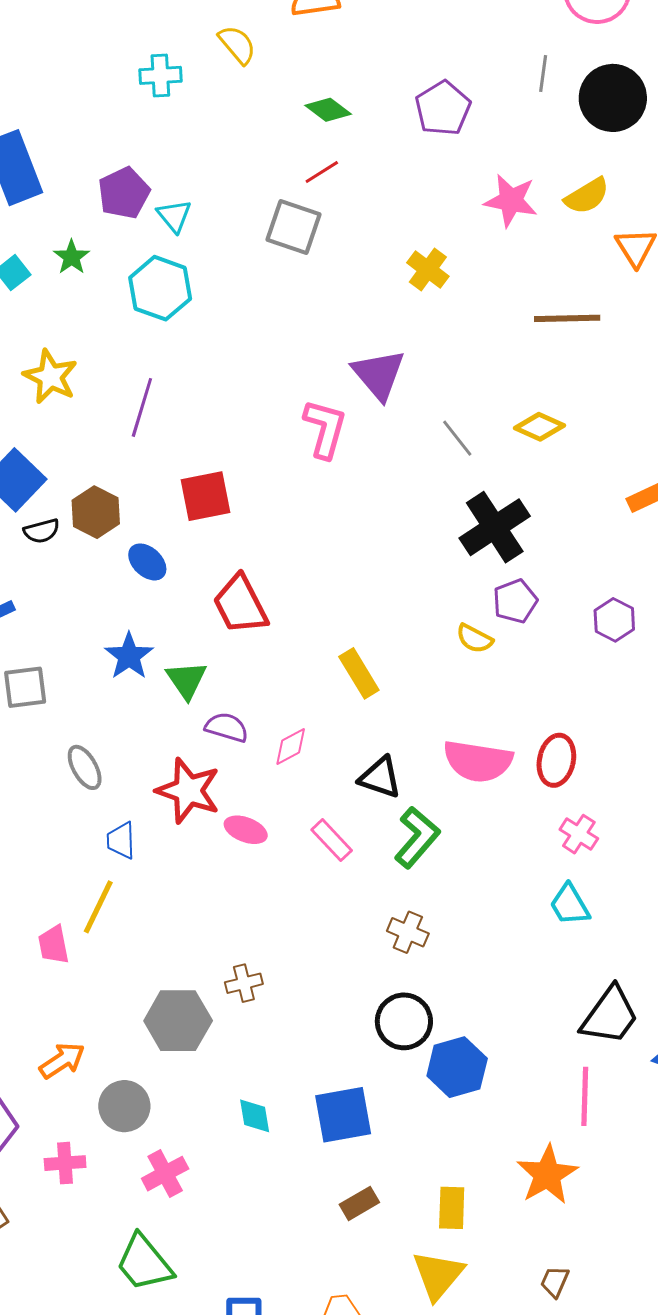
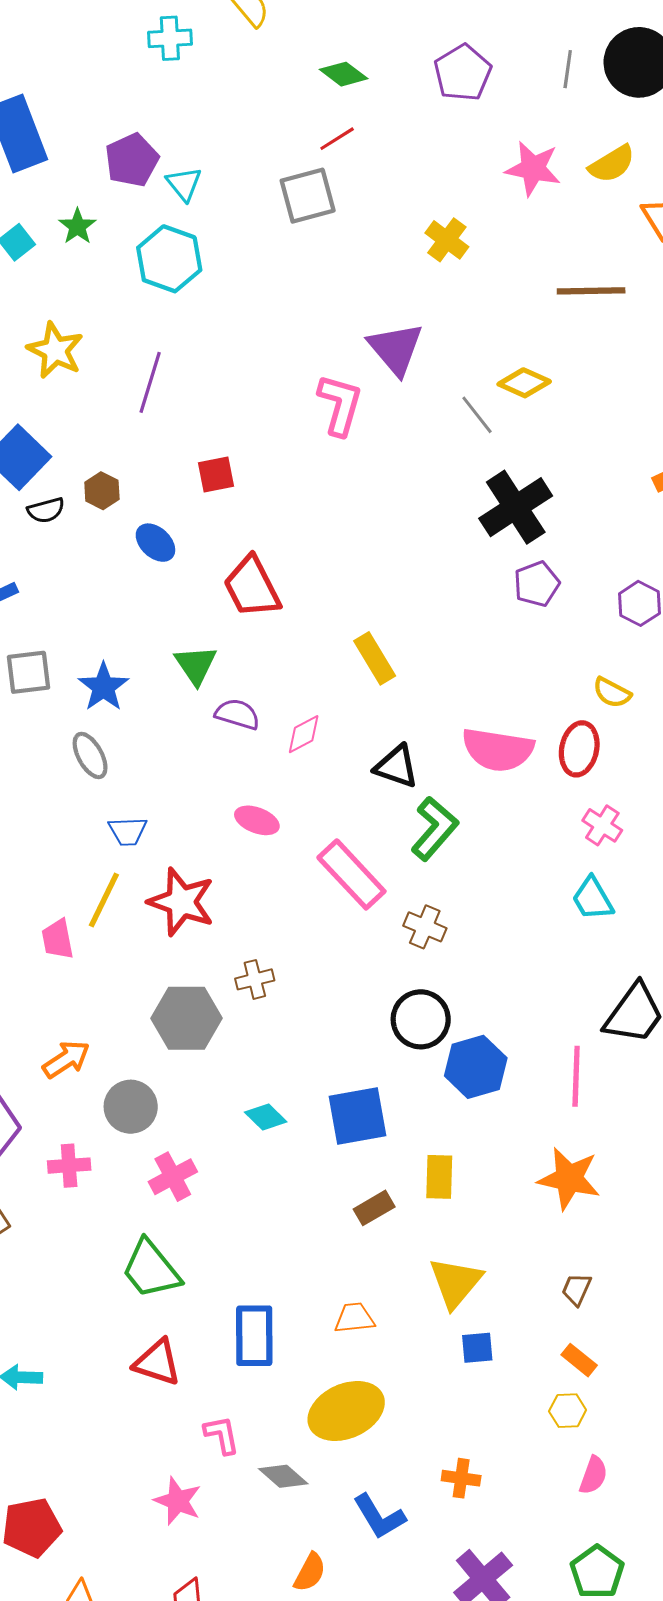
gray line: (543, 73) -> (568, 69), moved
gray square: (293, 227) -> (308, 196), turned -34
yellow diamond: (539, 427) -> (524, 383), moved
red square: (206, 496) -> (216, 474), size x0.7
brown hexagon: (96, 512) -> (102, 491), size x0.7
yellow semicircle: (475, 639) -> (612, 693), moved
blue star: (129, 656) -> (103, 687), moved
red star: (188, 791) -> (181, 902), moved
blue trapezoid: (121, 840) -> (128, 831), turned -90
pink rectangle: (332, 840) -> (351, 874), moved, size x1.6
pink line: (585, 1096) -> (576, 1076), moved
cyan diamond: (255, 1116) -> (266, 1117), turned -36
orange star: (547, 1175) -> (569, 1178), turned -30
yellow rectangle: (452, 1208) -> (439, 1177), moved

